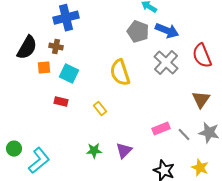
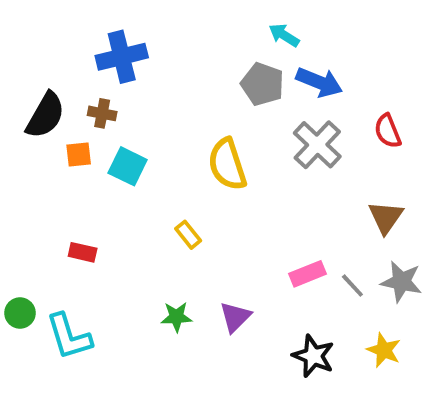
red semicircle: (202, 56) -> (388, 131), size x0.7
red rectangle: (61, 102) -> (83, 252), moved
cyan L-shape: (39, 161) -> (69, 336), turned 112

